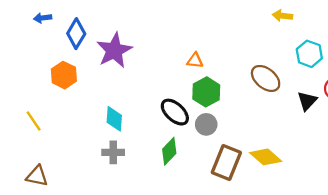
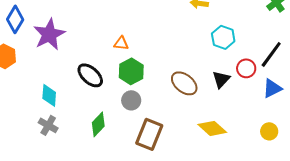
brown ellipse: (266, 78) -> (184, 83), moved
black ellipse: (175, 112) -> (90, 75), moved
gray cross: (113, 152) -> (48, 125), turned 30
yellow diamond: (266, 157) -> (212, 128), moved

